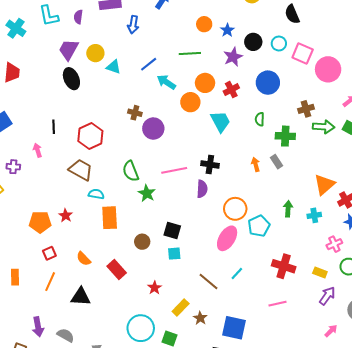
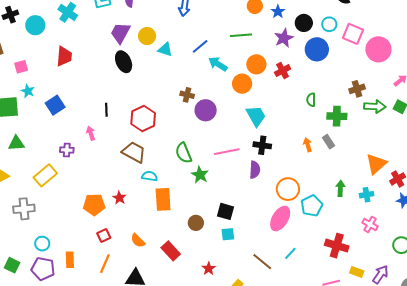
blue circle: (268, 83) -> (317, 49), moved
cyan trapezoid: (220, 121) -> (256, 116), moved
pink cross: (334, 244) -> (370, 224), moved, turned -35
yellow rectangle: (320, 272) -> (357, 272), moved

